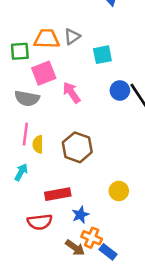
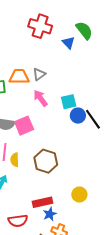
cyan square: (102, 55) -> (69, 102), moved
pink square: (44, 73) -> (24, 126), moved
pink arrow: (72, 93) -> (41, 98), moved
red rectangle: (58, 194) -> (43, 202), moved

